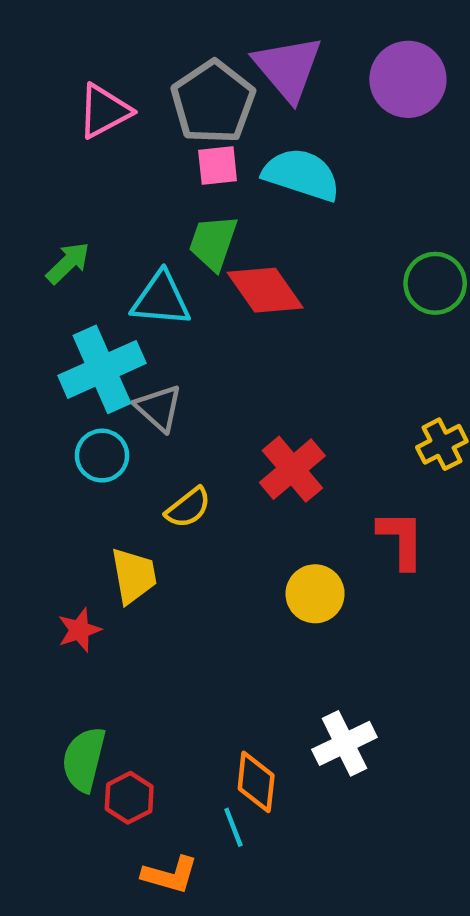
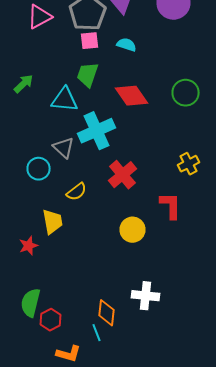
cyan semicircle: (301, 175) -> (126, 45), size x0.6
red diamond: (265, 290) -> (132, 96), moved
cyan cross: (102, 369) -> (96, 131), moved
white cross: (344, 743) -> (146, 296), turned 32

